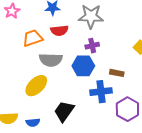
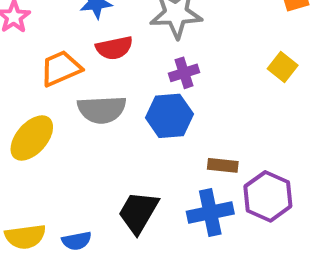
brown rectangle: (117, 73) -> (223, 165), moved
yellow ellipse: (36, 86) -> (32, 138), moved
blue cross: (101, 92) -> (210, 213), moved

